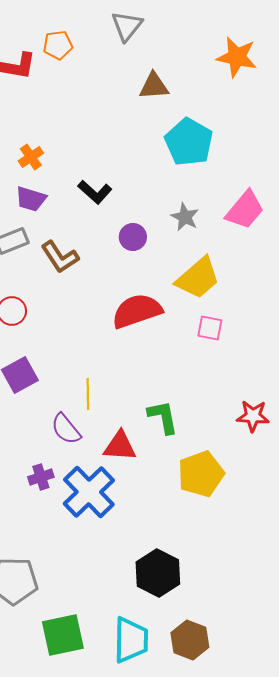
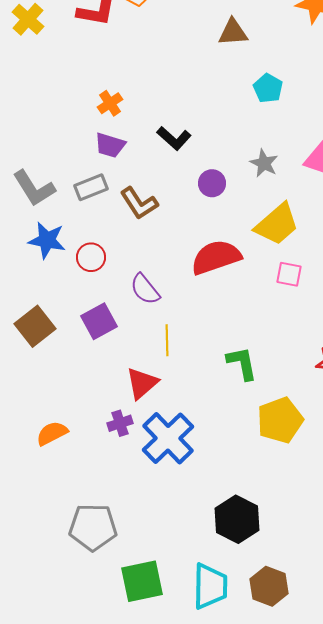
cyan pentagon: (189, 142) -> (268, 88), size x0.6
purple semicircle: (66, 429) -> (145, 289), moved
red triangle: (120, 446) -> (142, 383), moved, turned -45

